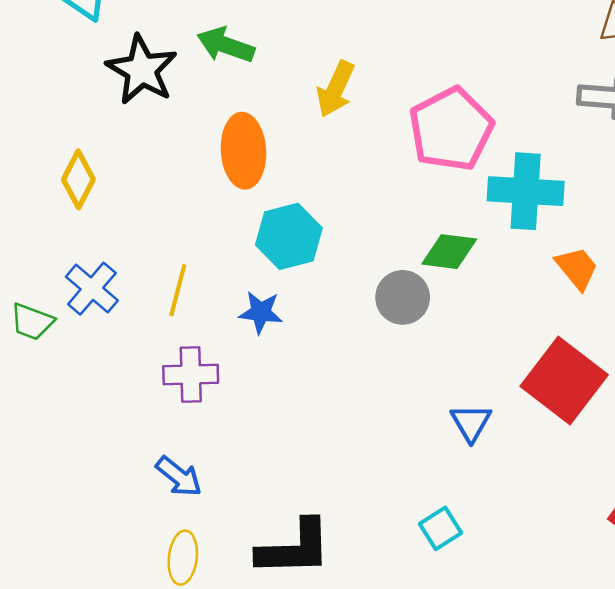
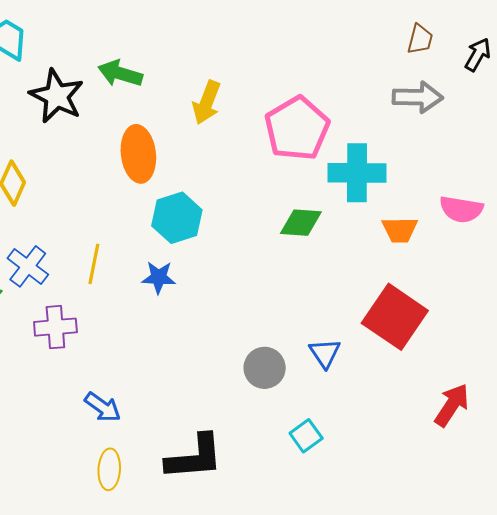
orange trapezoid: (577, 268) -> (400, 230), turned 132
gray circle: (403, 297) -> (265, 368), moved
purple cross: (191, 375) -> (55, 327), moved

